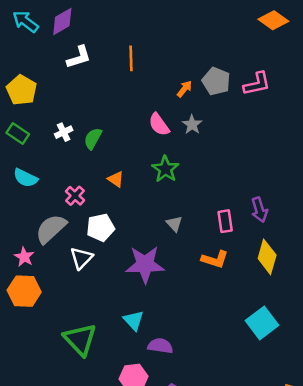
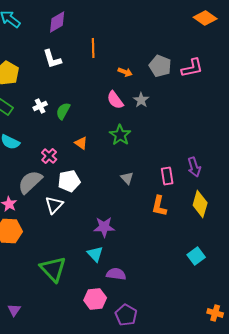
purple diamond: (62, 21) -> (57, 22), moved
white L-shape: (79, 57) -> (52, 59), moved, turned 90
orange arrow: (184, 89) -> (125, 72), moved, turned 72
orange L-shape: (215, 259) -> (159, 206), turned 85
purple star: (145, 264) -> (104, 227), moved, size x0.7
cyan square: (262, 323) -> (196, 256), size x0.7

